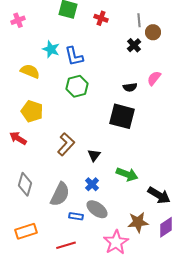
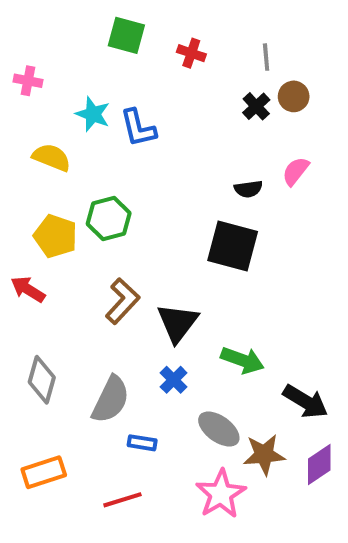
pink cross: (18, 20) -> (28, 81), moved, turned 32
brown circle: (153, 32) -> (294, 96), moved
green hexagon: (77, 86) -> (109, 218), moved
black triangle: (94, 155) -> (178, 323), size x1.6
gray ellipse: (97, 209) -> (219, 429), moved

